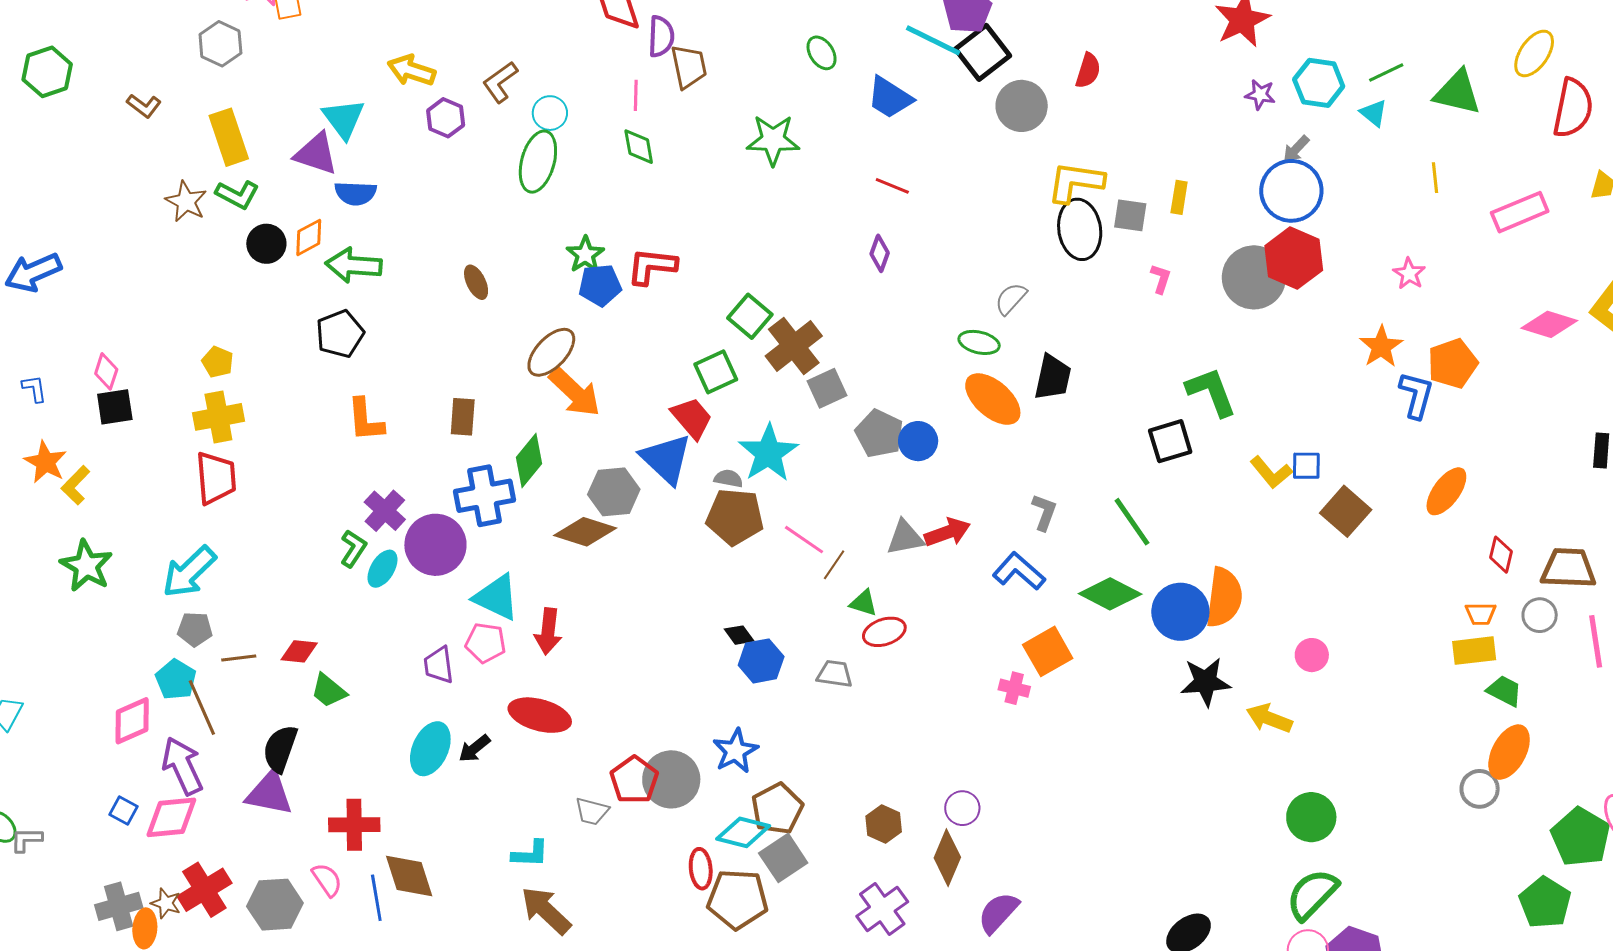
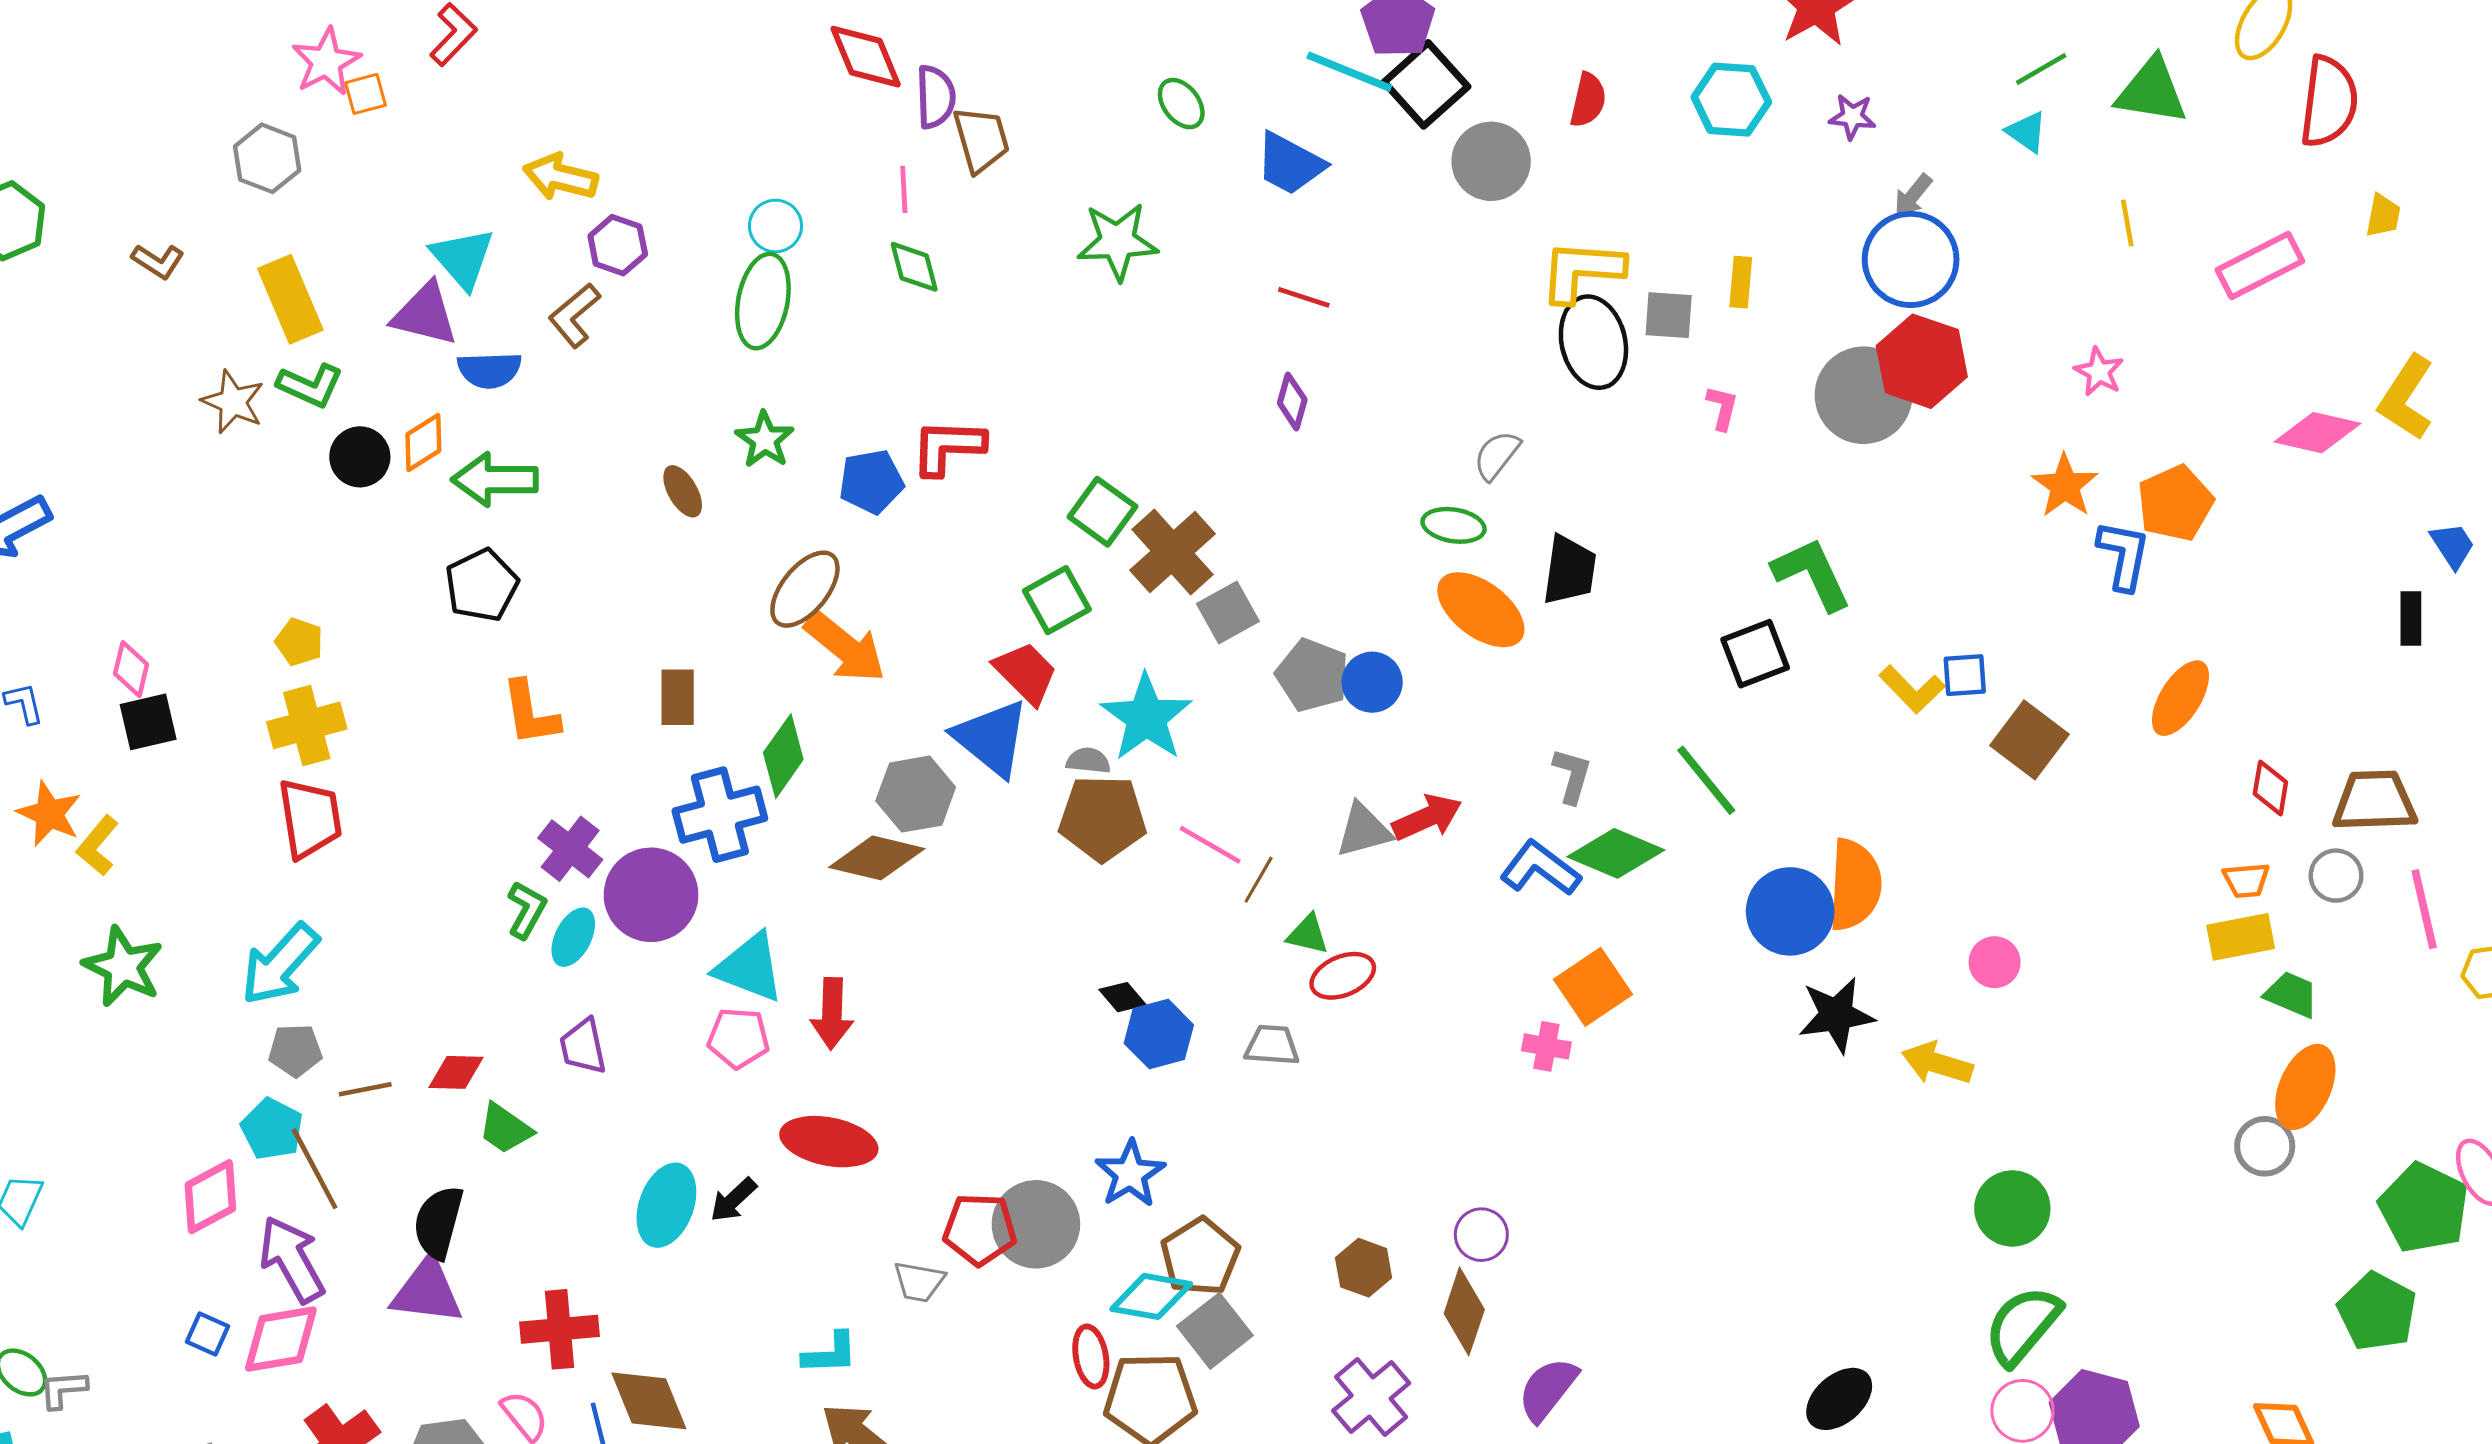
brown L-shape: (500, 82) -> (574, 315), moved
cyan hexagon: (1319, 83) -> (1731, 100), moved
green star: (585, 255) -> (765, 440), moved
green diamond: (1110, 594) -> (1616, 853), moved
purple trapezoid: (439, 665) -> (583, 1047), moved
red pentagon: (634, 780) -> (980, 1229), turned -30

